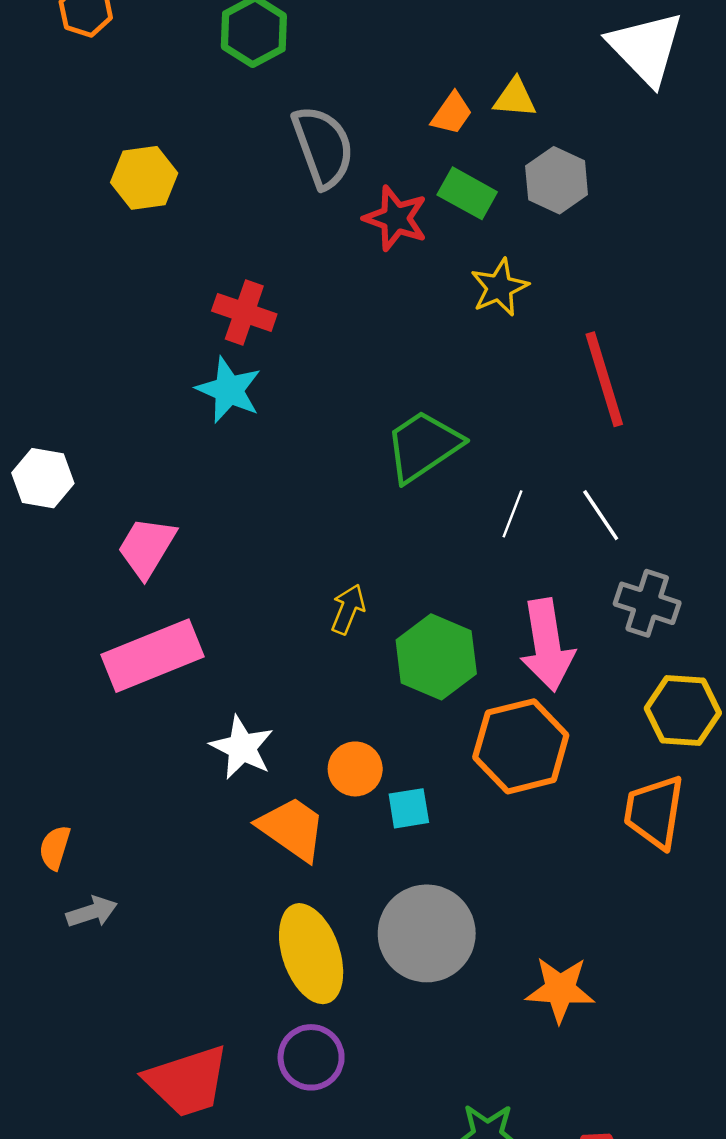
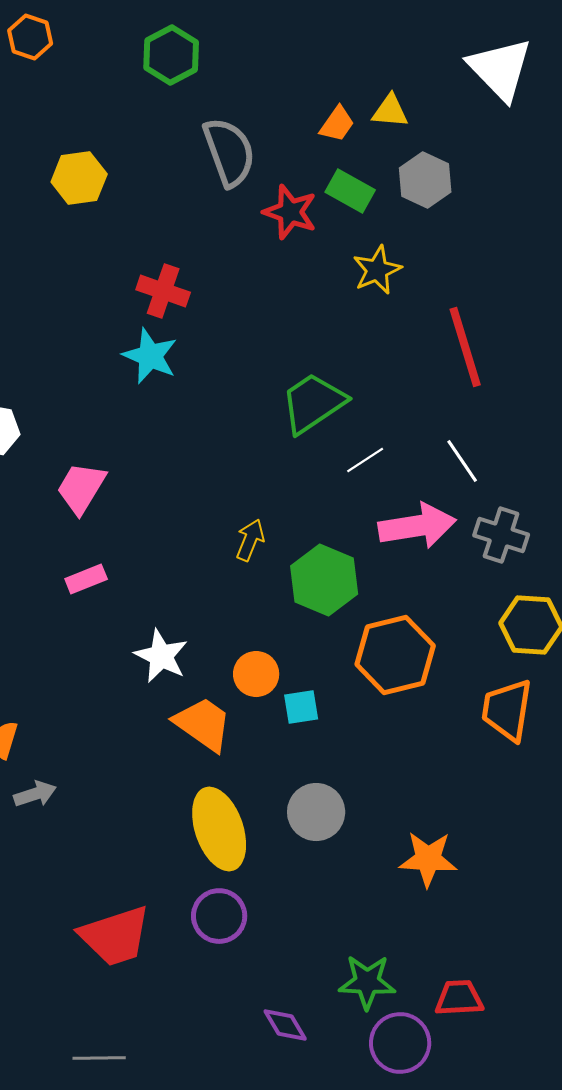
white line: (512, 514) -> (365, 460), moved, turned 36
pink arrow: (547, 645) -> (417, 526), moved, turned -90
pink rectangle: (153, 656) -> (86, 579), size x0.5
gray circle: (427, 933) -> (316, 812), size x0.7

